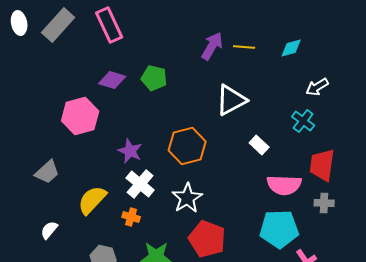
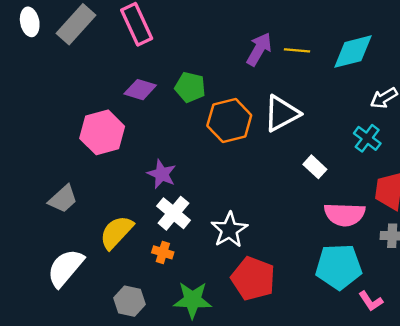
cyan diamond: (291, 48) -> (353, 52), size x1.6
orange hexagon: (187, 146) -> (229, 121), moved
white semicircle: (49, 230) -> (65, 268), size x1.8

